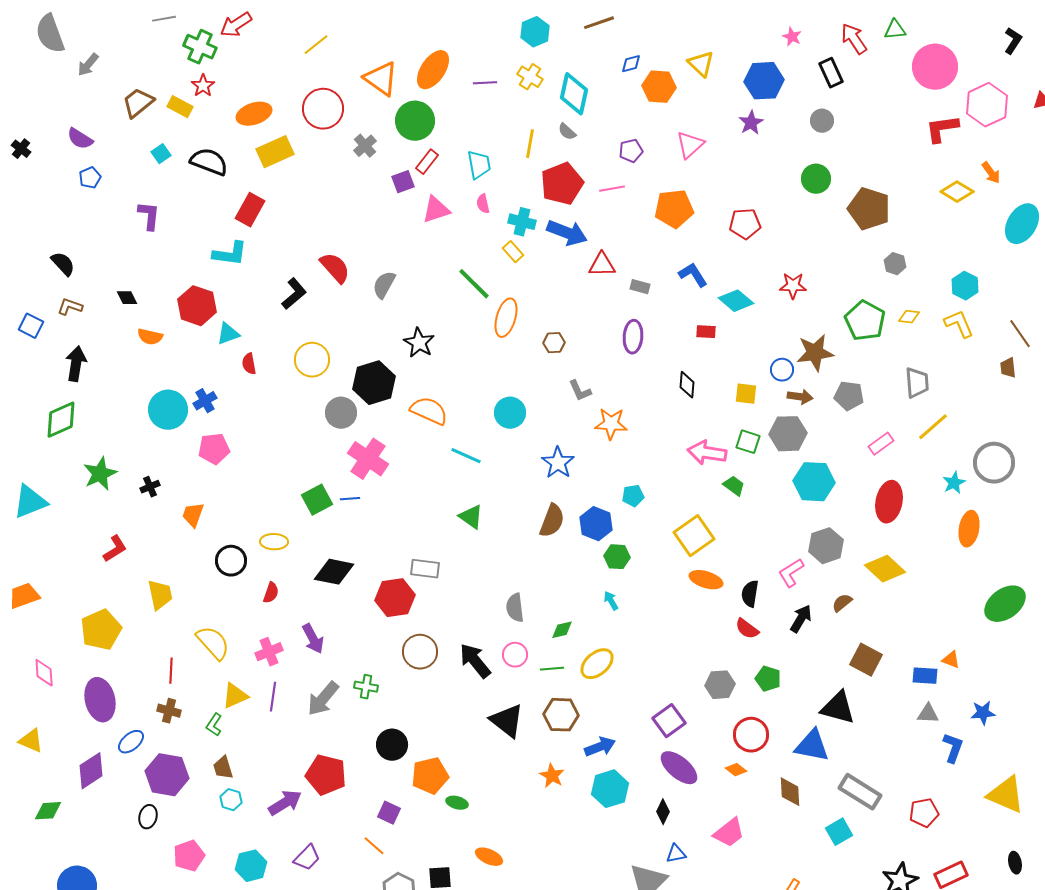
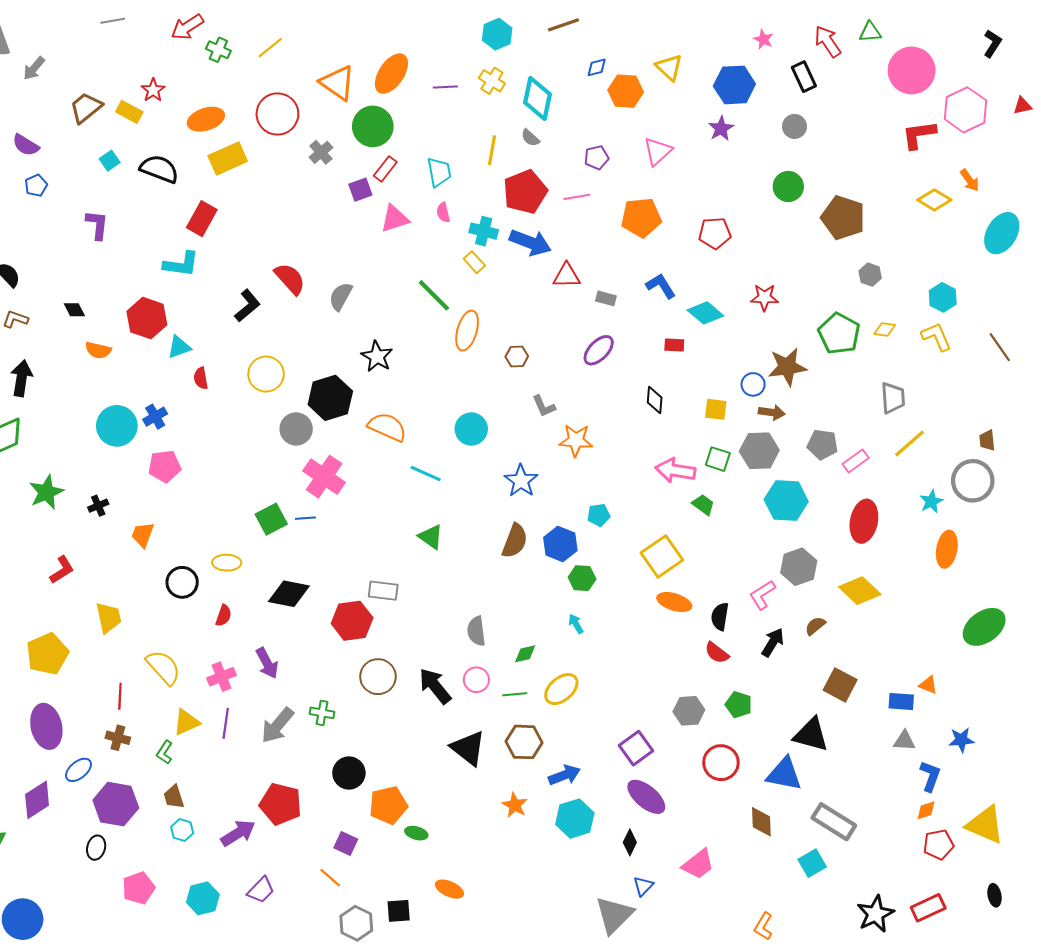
green cross: (200, 47) -> (218, 50), moved, size x0.7
purple ellipse: (633, 337) -> (599, 350), turned 40
brown trapezoid: (1008, 368) -> (987, 440), moved
gray pentagon: (849, 396) -> (822, 445), moved
orange diamond: (736, 770) -> (926, 810), moved, turned -55
red pentagon: (924, 813) -> (939, 844), moved
blue triangle: (676, 854) -> (643, 886), turned -35

